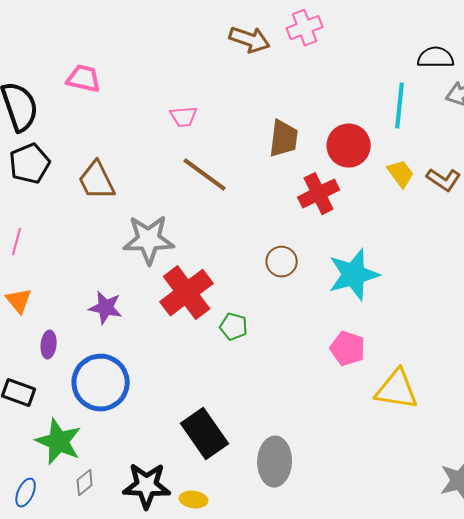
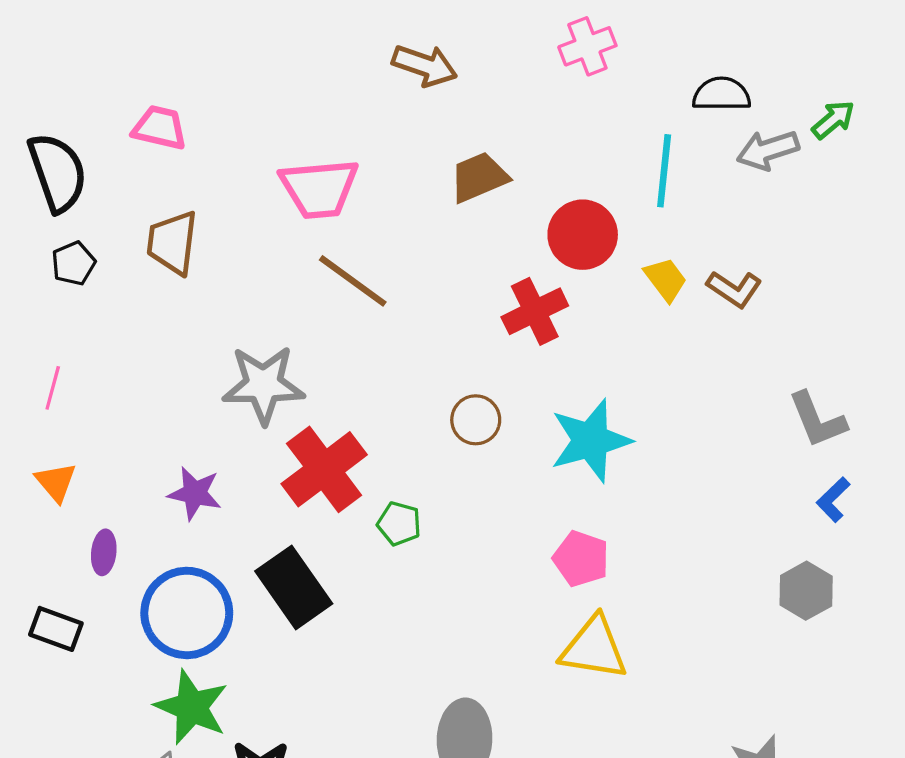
pink cross: (305, 28) -> (587, 46), moved
pink trapezoid: (184, 117) -> (319, 188), size x1.8
brown trapezoid: (284, 139) -> (479, 177), moved, turned -120
black pentagon: (30, 164) -> (73, 263), size x0.7
brown trapezoid: (97, 181) -> (172, 243), moved, turned 33
yellow triangle: (397, 390) -> (594, 648), moved
black rectangle: (205, 434) -> (294, 587), moved
green star: (59, 442) -> (192, 707), moved

